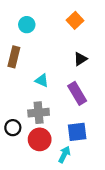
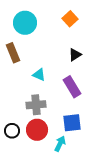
cyan circle: (27, 25) -> (25, 23), size x1.5
brown rectangle: (14, 57) -> (13, 53), turned -36
black circle: (13, 128) -> (12, 131), moved

